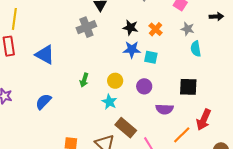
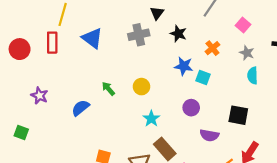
black star: (130, 28) -> (178, 34), moved
blue triangle: (45, 55) -> (92, 38), moved
green arrow: (84, 80) -> (108, 89), moved, turned 112
yellow circle: (115, 81) -> (141, 87), moved

